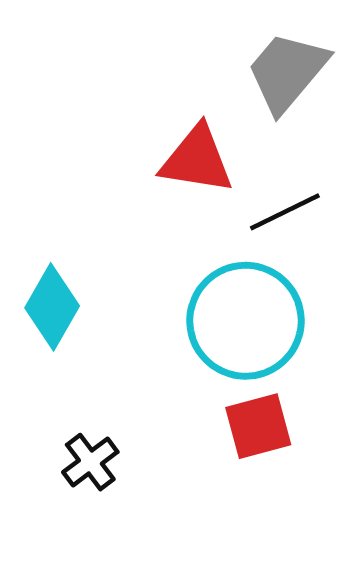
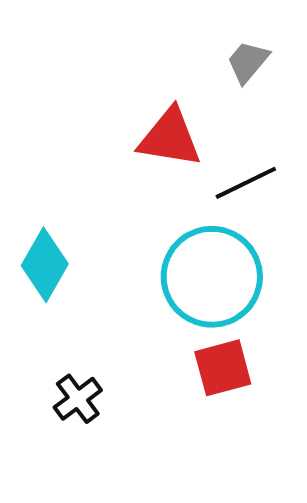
gray trapezoid: (287, 72) -> (248, 62), size x0.6

